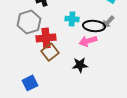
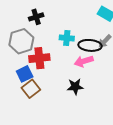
brown square: (50, 52) -> (31, 89), moved
blue square: (30, 83) -> (25, 74), moved

